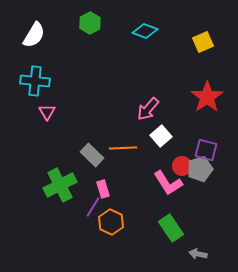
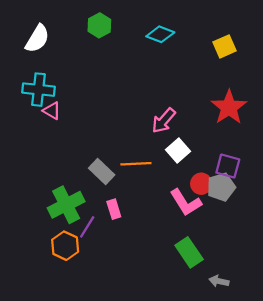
pink triangle: (47, 112) -> (52, 111), moved, turned -30
purple line: (93, 207) -> (87, 227), moved
orange hexagon: (111, 222) -> (65, 246), moved

